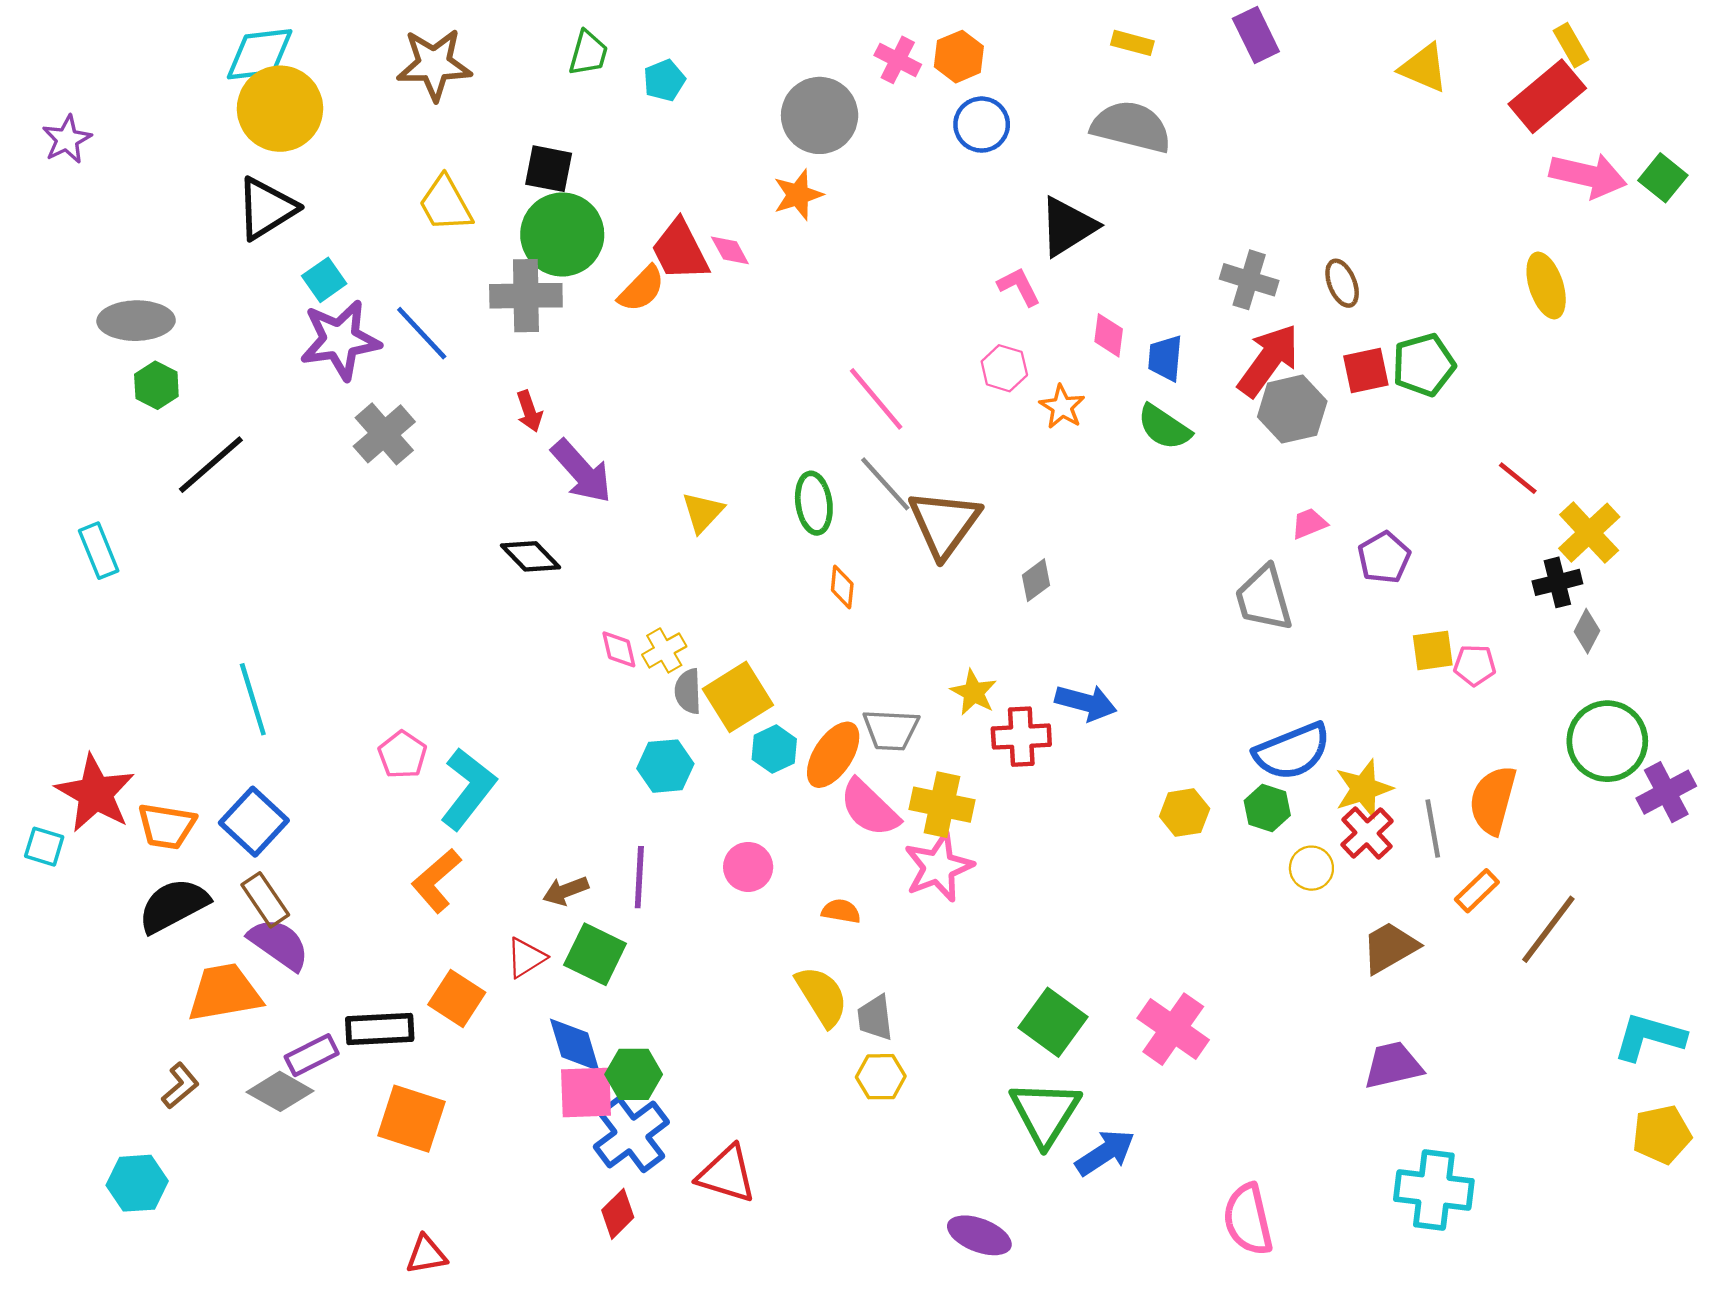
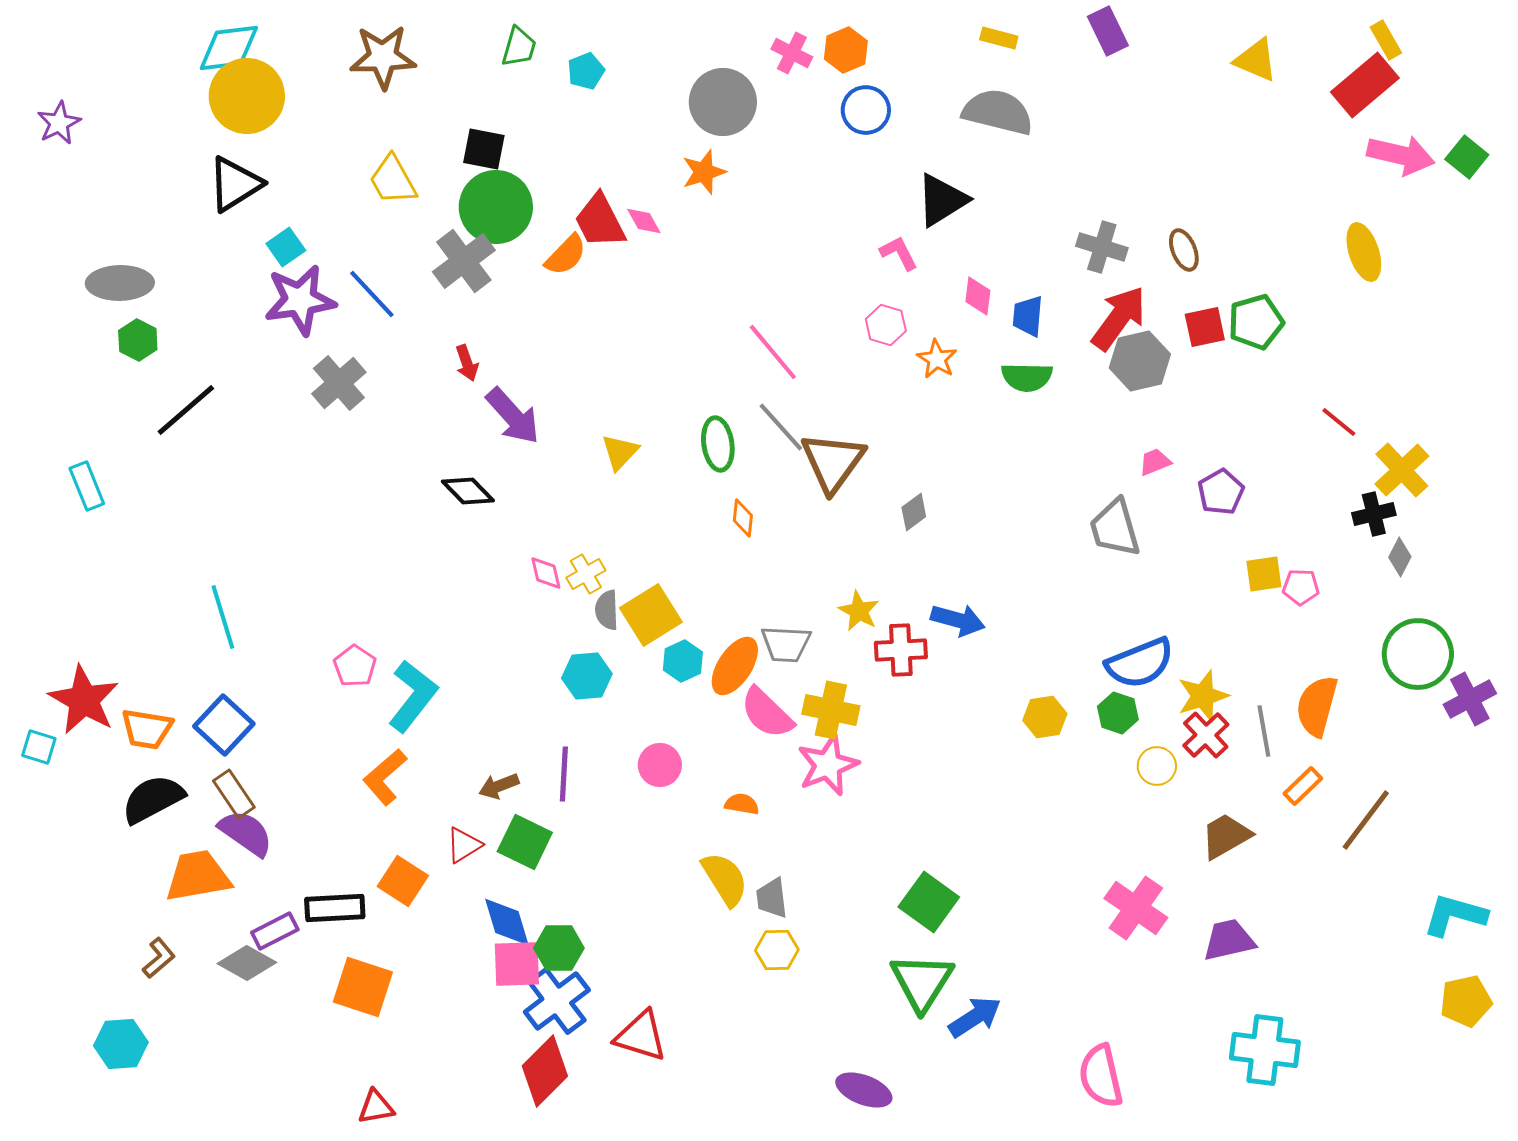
gray cross: (526, 296) -> (464, 261), turned -36
green semicircle: (1164, 427) -> (1027, 377), turned -33
pink cross: (1173, 1029) -> (1136, 908), moved
red diamond: (618, 1214) -> (545, 1071), size x1.6

